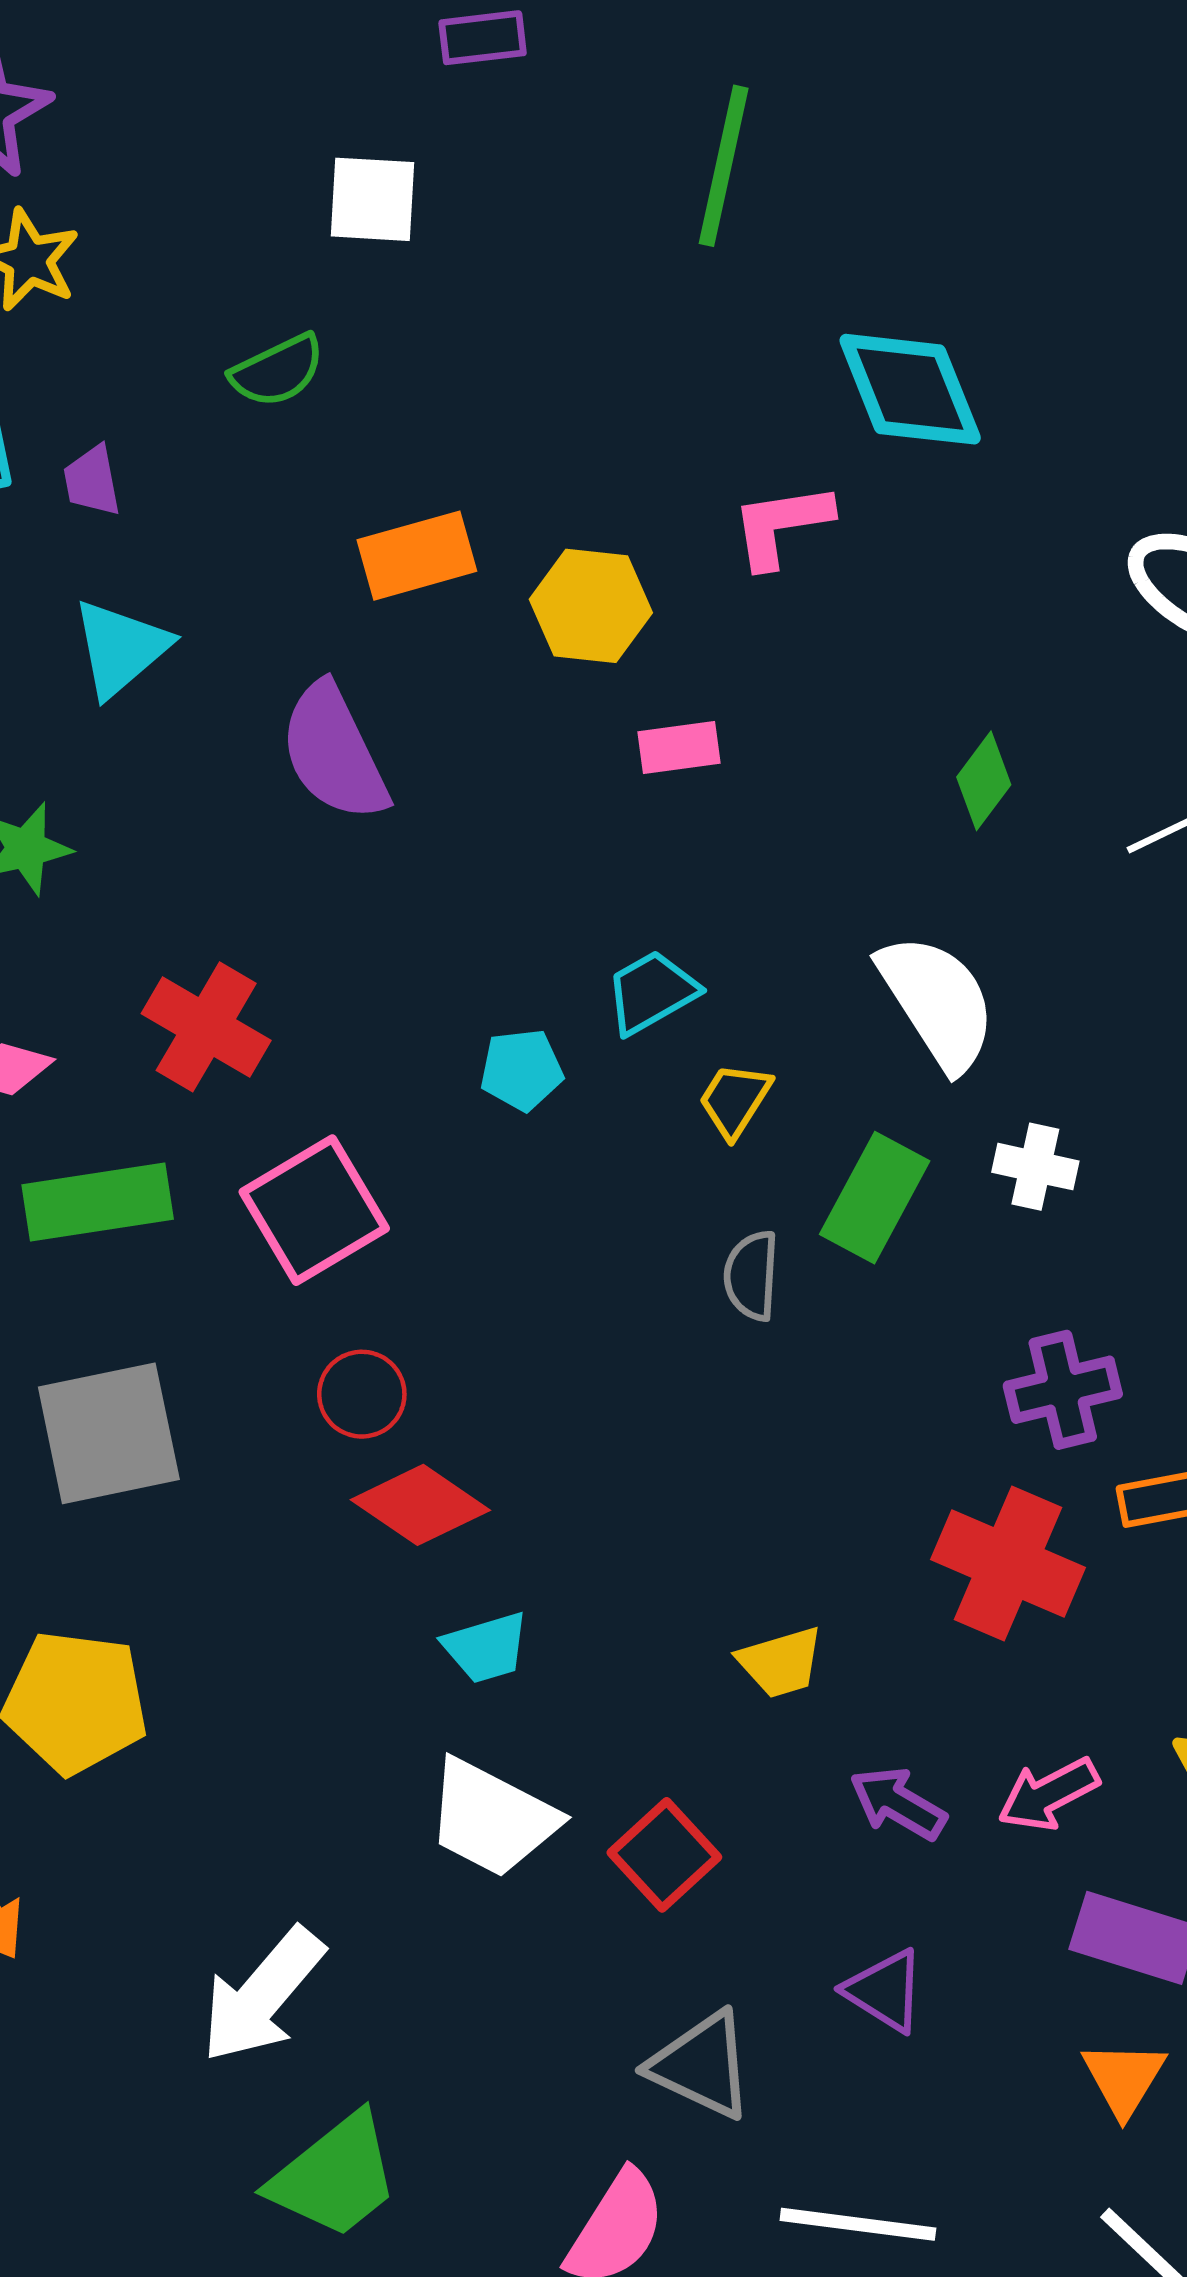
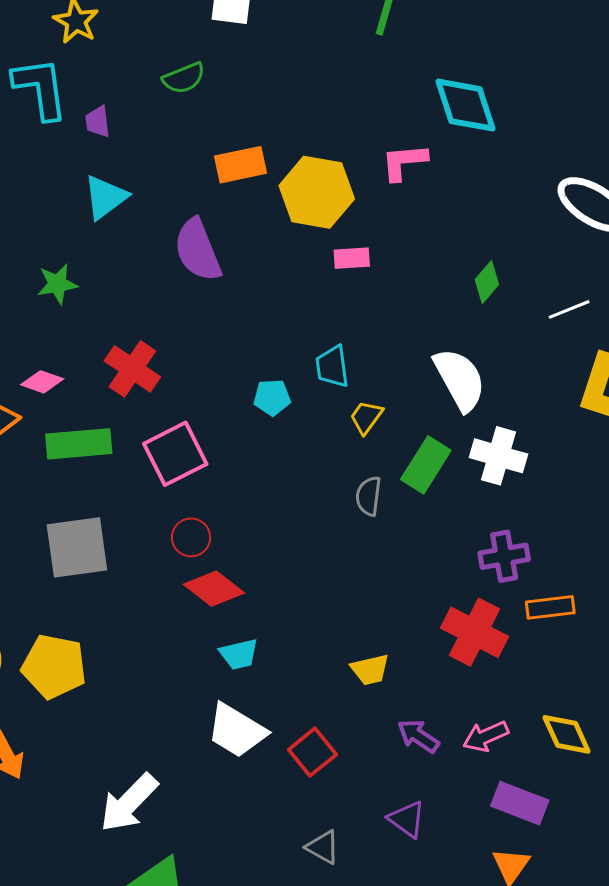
yellow hexagon: (591, 606) -> (317, 192), size x1.4
cyan trapezoid: (651, 992) -> (332, 367), turned -72
white cross: (1035, 1167) -> (498, 456), size x1.5
gray triangle: (701, 2065) -> (323, 847), size x0.7

